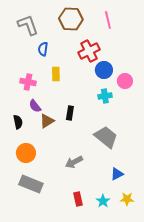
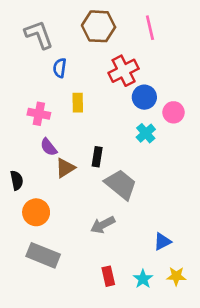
cyan cross: (105, 96) -> (146, 133), turned -32
black semicircle: (18, 122) -> (17, 180), moved
gray trapezoid: (106, 137) -> (121, 185), moved

